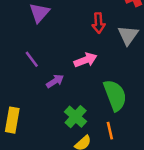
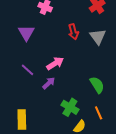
pink arrow: (86, 60) -> (55, 63), moved
green semicircle: (115, 95) -> (97, 85), size x0.7

